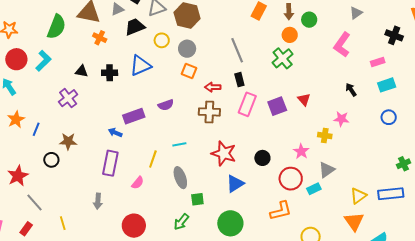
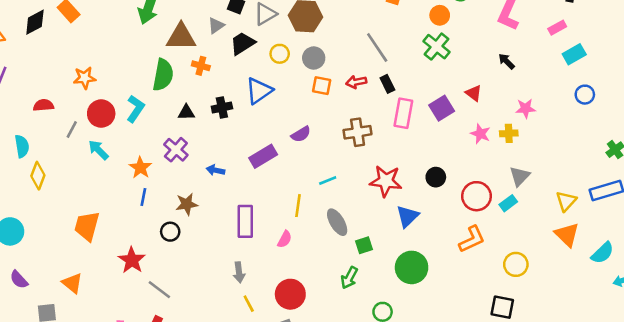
green semicircle: (57, 27) -> (163, 75), moved
red arrow: (213, 87) -> (356, 82), moved
black arrow: (351, 90) -> (506, 61), moved
orange star: (16, 119) -> (140, 168), moved
blue arrow: (115, 132) -> (216, 170), moved
pink star: (301, 151) -> (480, 134), moved
yellow line: (63, 223) -> (249, 304), moved

